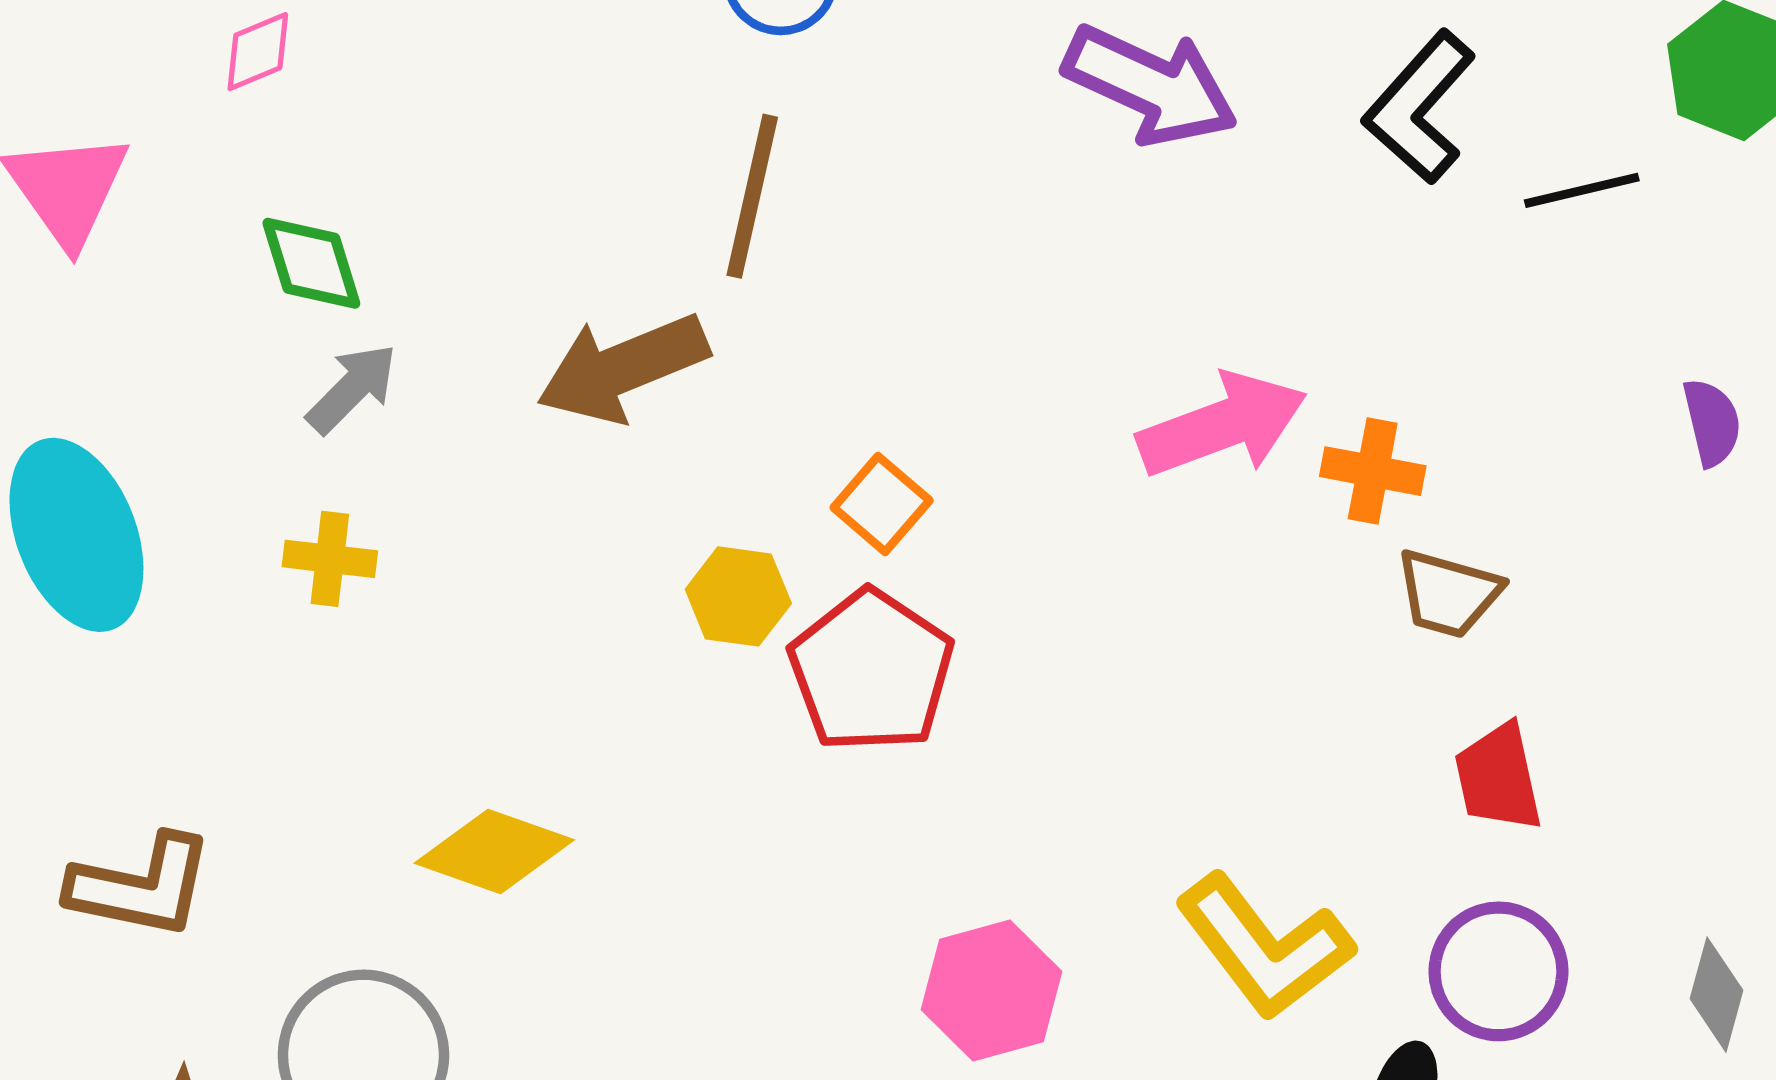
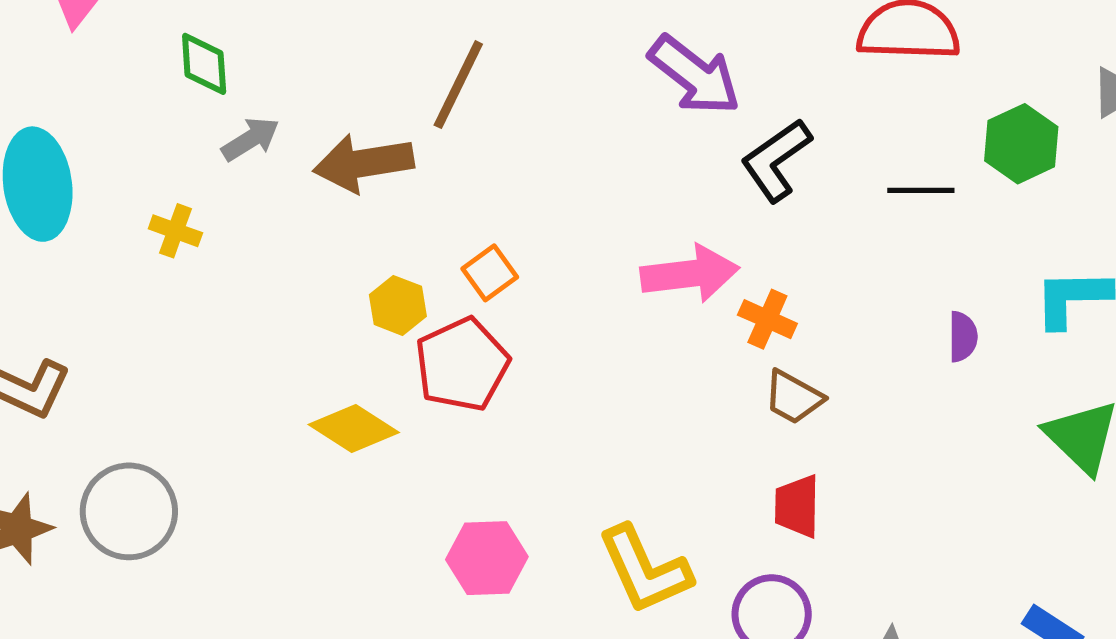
black L-shape: (1420, 107) -> (776, 160), moved
gray arrow: (352, 389) -> (250, 139), moved
yellow diamond: (494, 852) -> (354, 428), moved

